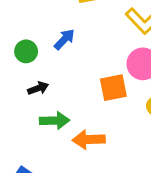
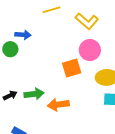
blue arrow: (64, 39) -> (23, 35), moved, turned 56
black arrow: (38, 88) -> (10, 95), moved

